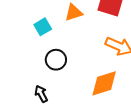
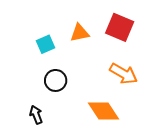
orange diamond: (104, 83) -> (104, 111), turned 68

